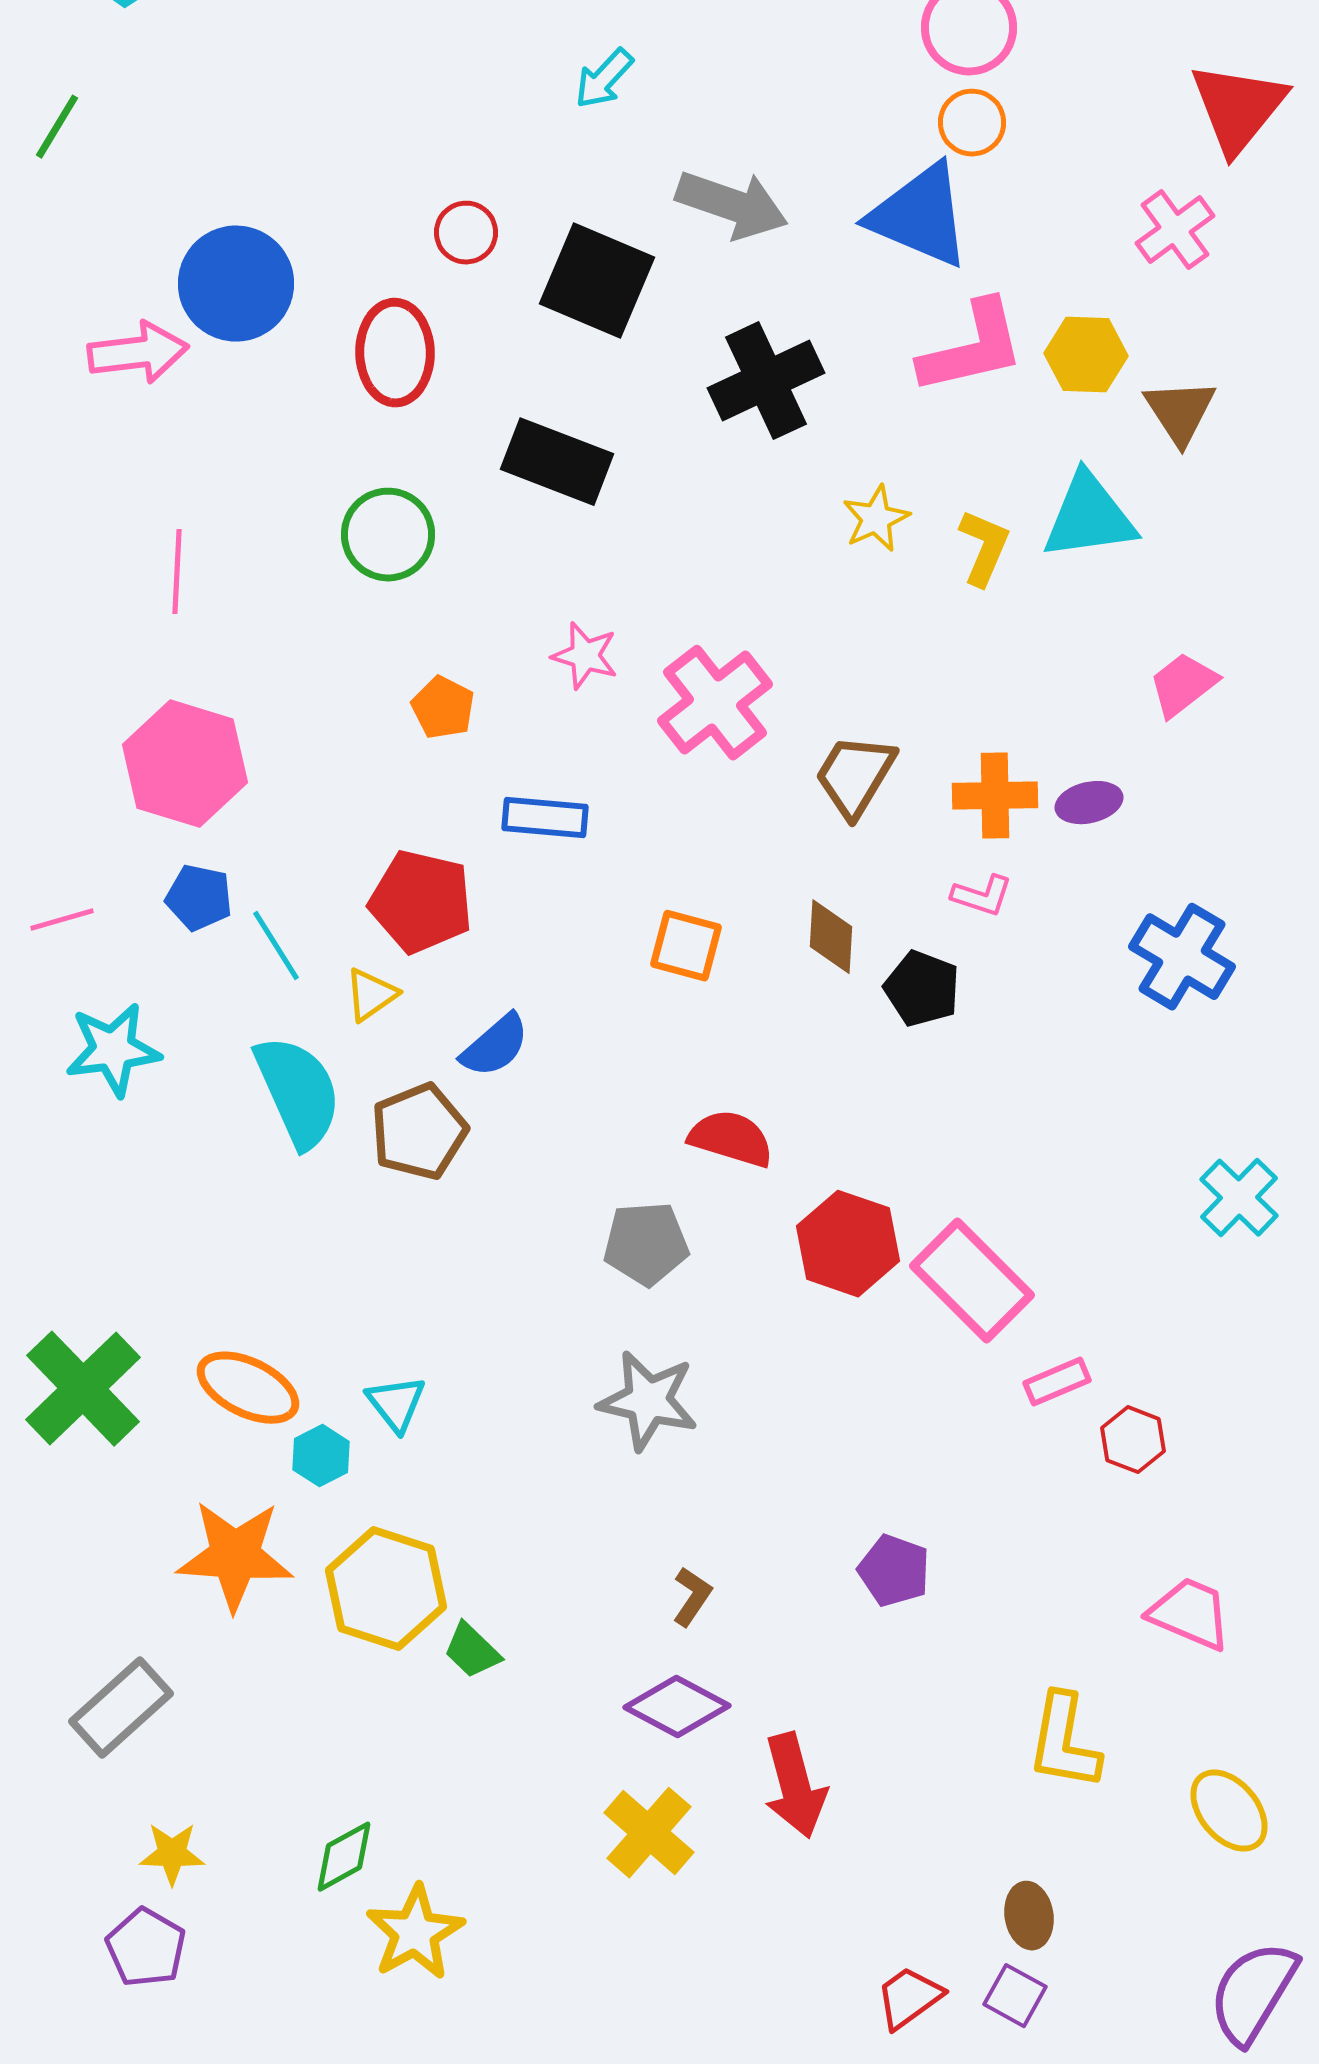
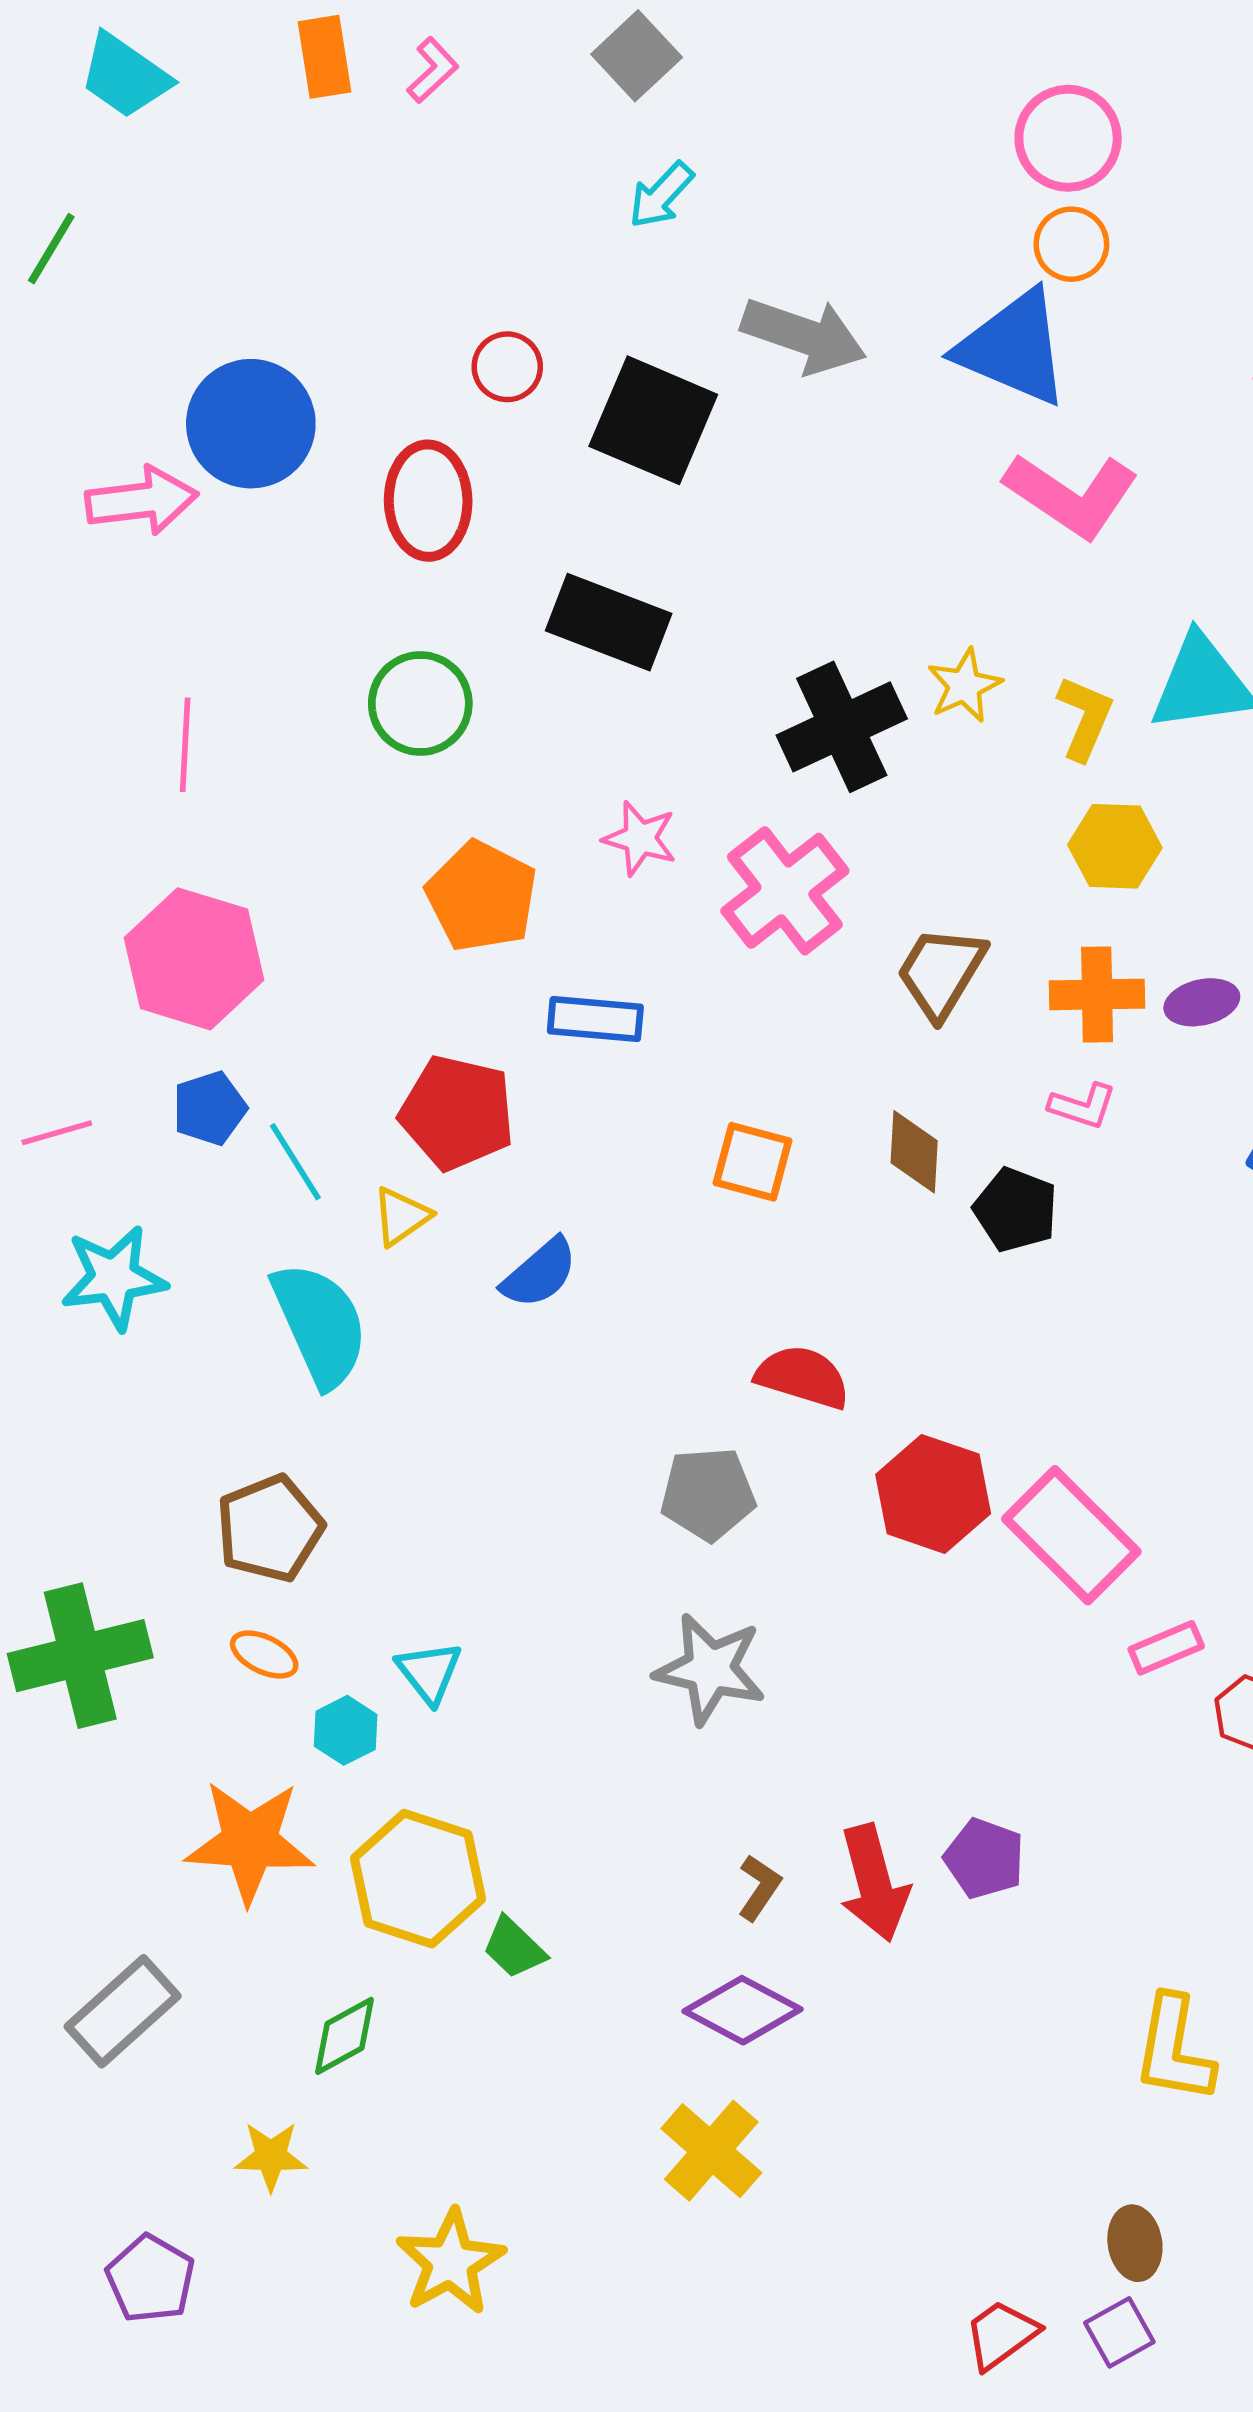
pink L-shape: (972, 348) -> (1071, 495), turned 47
yellow hexagon: (1086, 355) -> (1115, 846), moved
black cross: (766, 381) -> (842, 727), moved
orange pentagon: (443, 708) -> (482, 896), size x1.6
blue pentagon: (199, 898) -> (210, 1108), turned -30
brown pentagon: (419, 1132) -> (270, 1529), moved
orange ellipse: (248, 1388) -> (264, 1655), size x0.6
green cross: (83, 1389) -> (80, 1656), turned 30
red arrow: (795, 1786) -> (874, 1883), moved
yellow star: (172, 1854) -> (271, 2156), moved
green diamond: (344, 1857) -> (344, 2036), moved
purple square: (1015, 1996) -> (1119, 2332), turned 32

